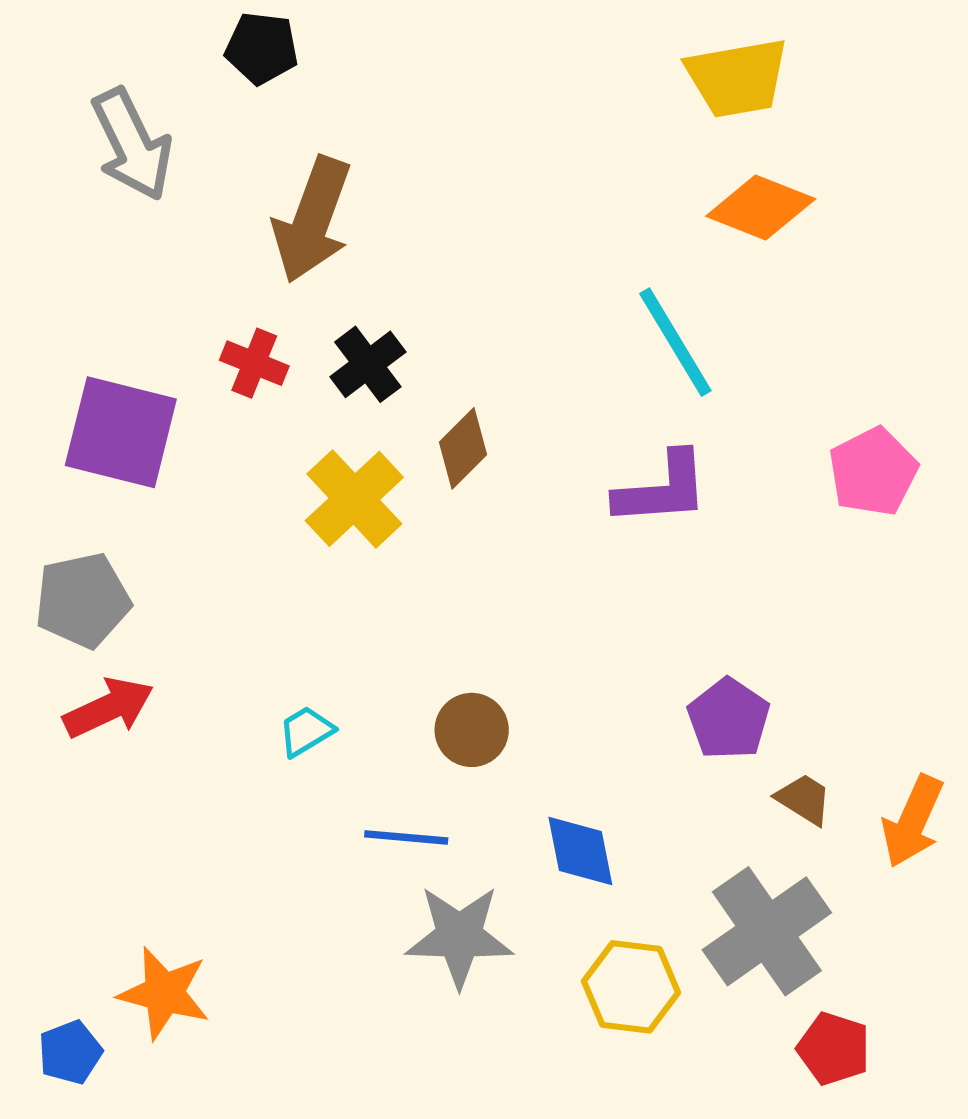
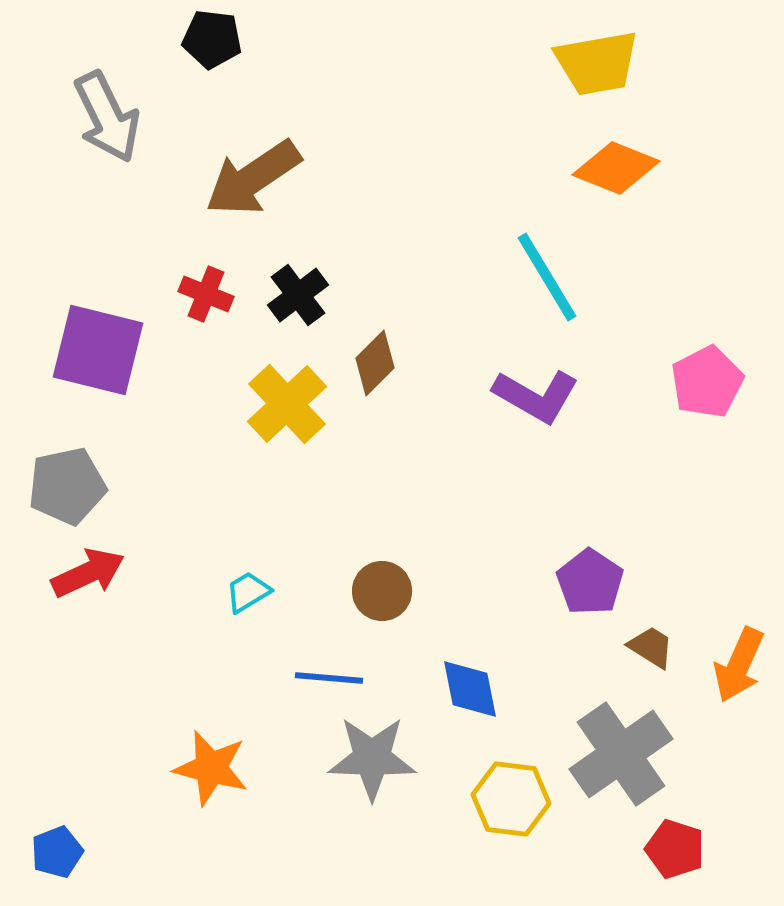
brown arrow: (312, 220) -> (253, 178), turned 36
purple L-shape: (662, 489) -> (536, 396), turned 34
orange star: (164, 993) -> (211, 768), moved

